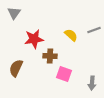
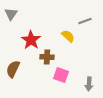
gray line: (94, 30) -> (85, 21), moved
red star: (34, 39) -> (31, 40), turned -30

